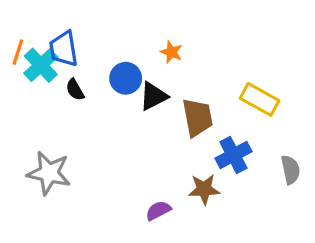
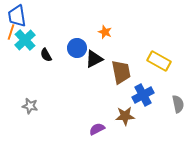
blue trapezoid: (64, 49) -> (17, 16), moved
gray star: (49, 173) -> (30, 106), size x0.6

